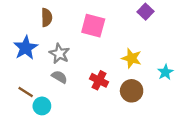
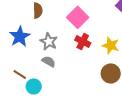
pink square: (93, 26) -> (78, 17), turned 30
red cross: (99, 80) -> (83, 41), moved

